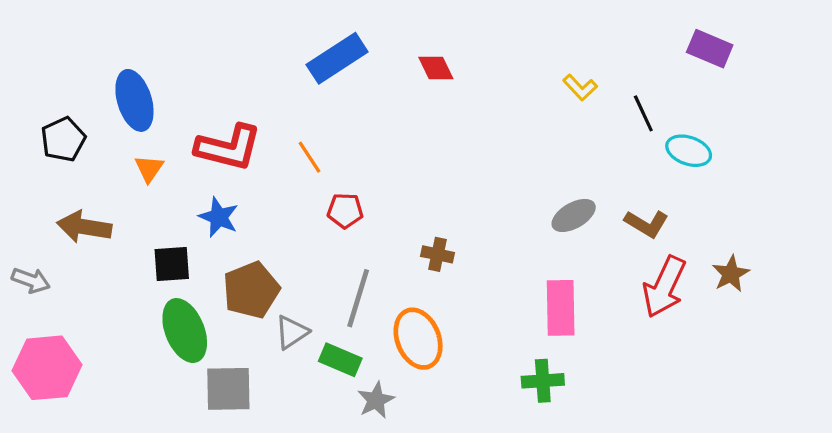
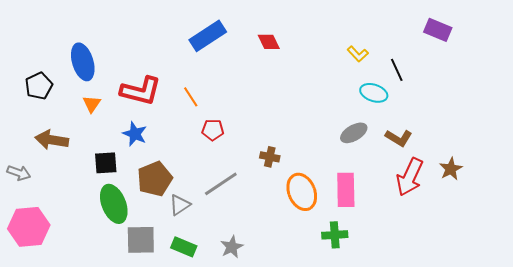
cyan ellipse: (689, 151) -> (374, 93), moved
gray line: (358, 298) -> (221, 184), turned 39
orange ellipse: (418, 339) -> (302, 192), moved
green rectangle: (340, 360) -> (184, 247), moved

